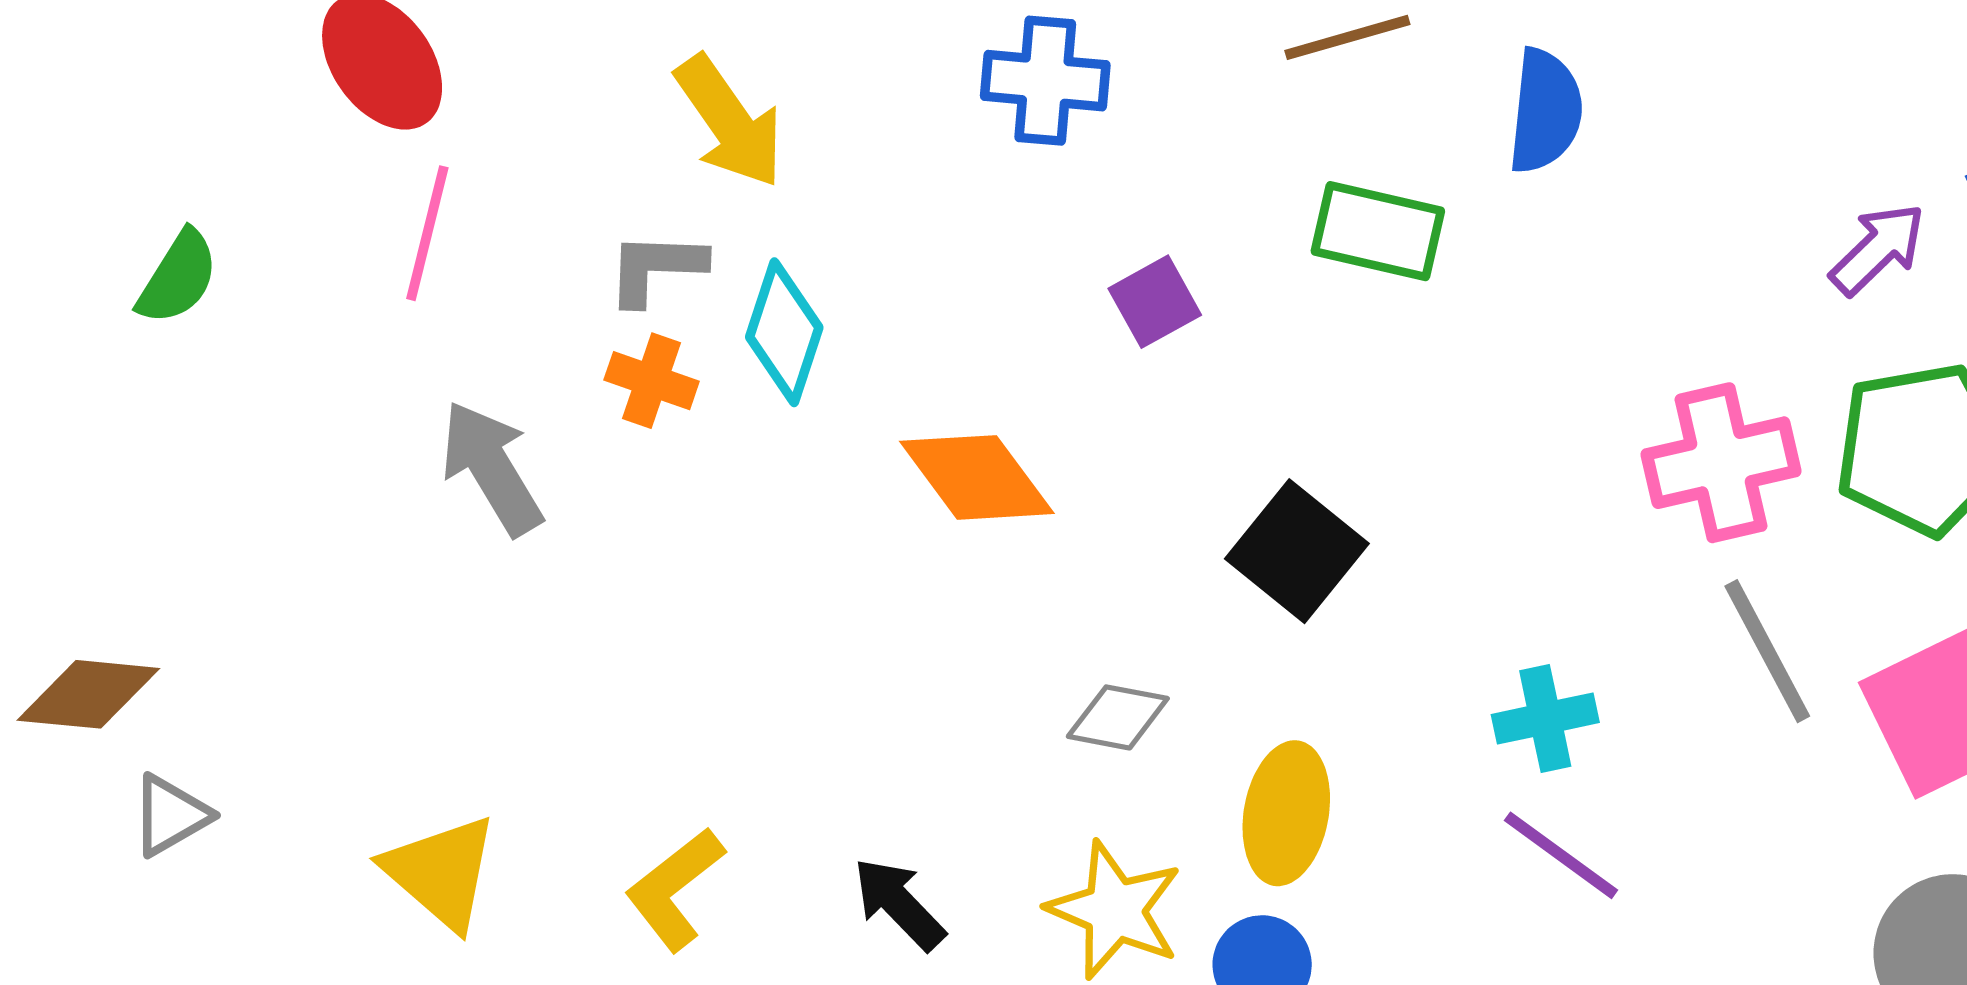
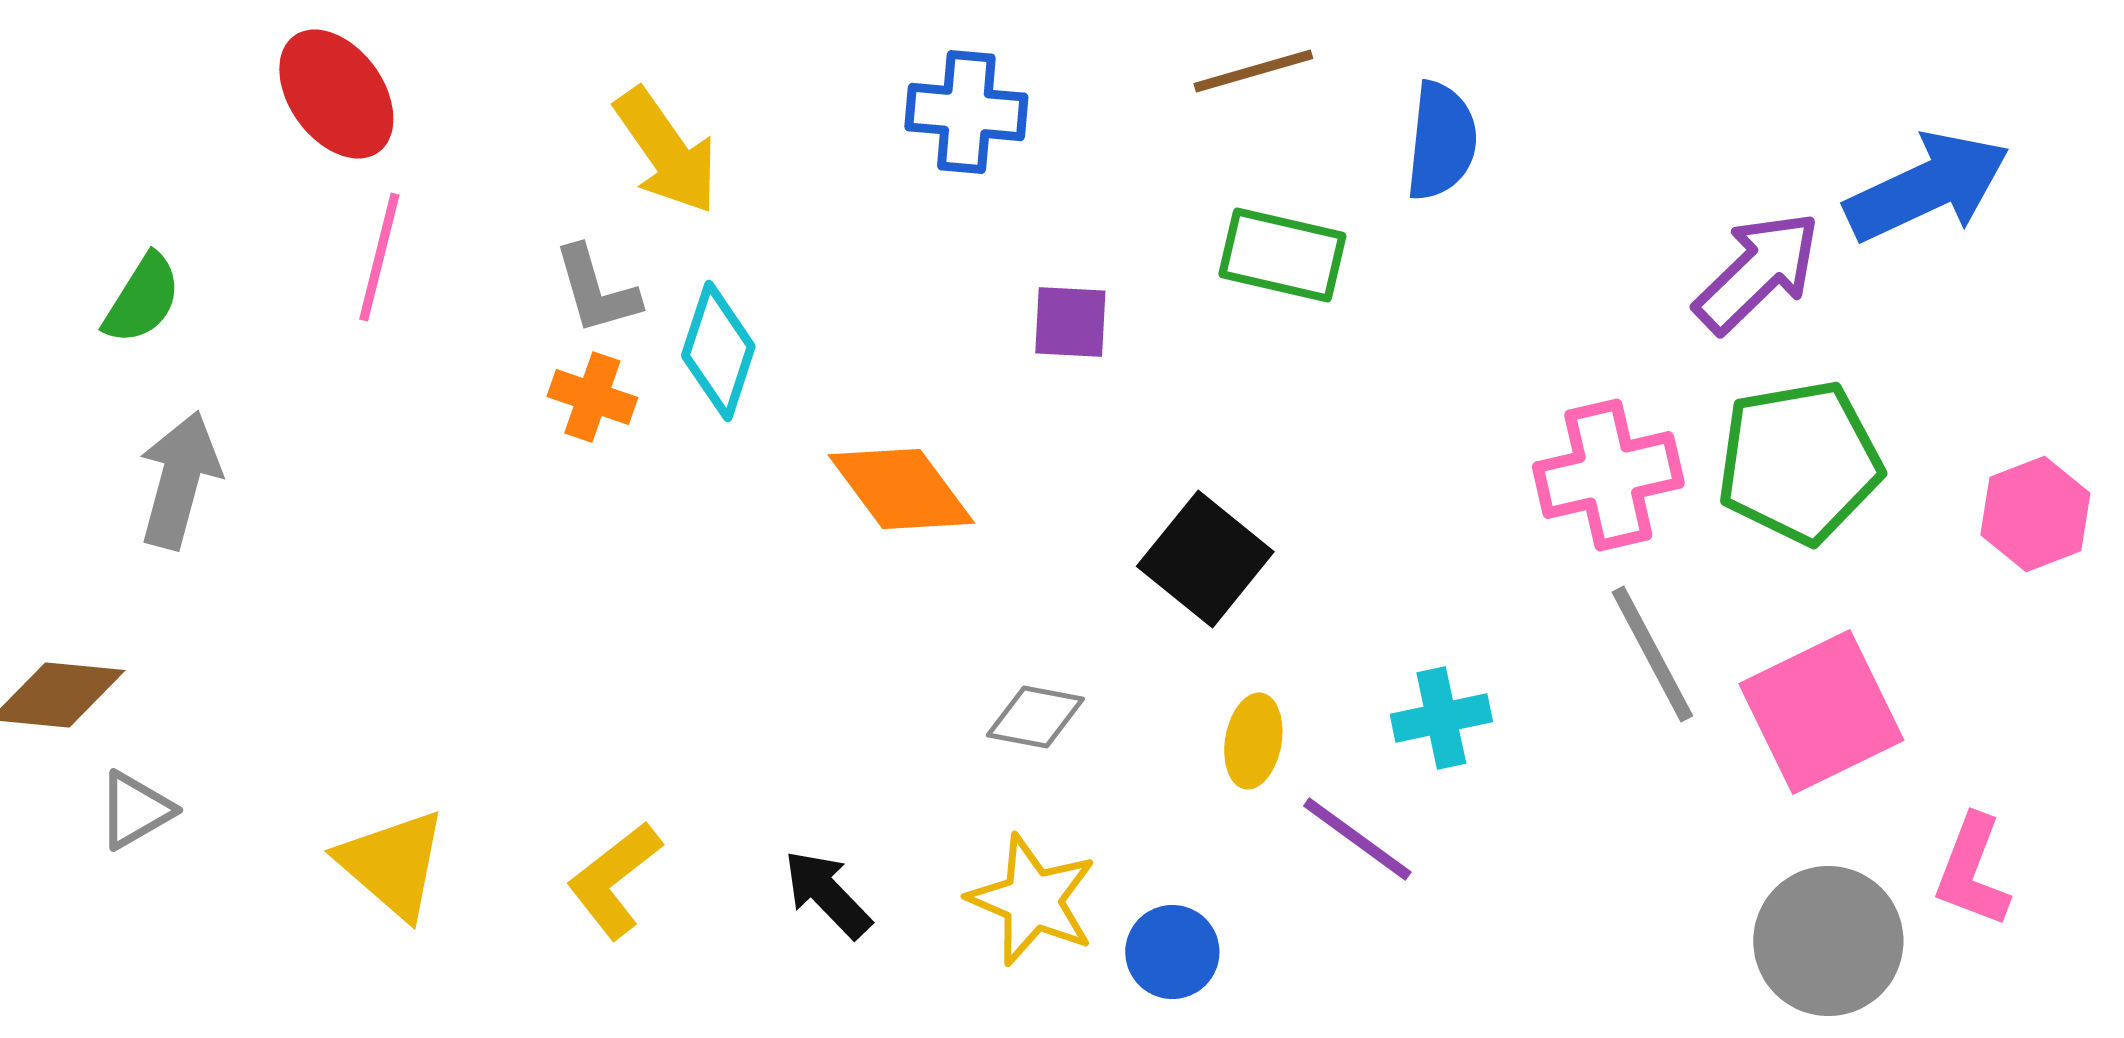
purple arrow: (1878, 249) -> (1757, 272), size x1.4
gray L-shape: (656, 268) -> (596, 290), turned -108
purple square: (1155, 302) -> (1070, 322), turned 32
gray arrow: (492, 468) -> (179, 480), moved, turned 46
yellow ellipse: (1286, 813) -> (1253, 741), moved, size x0.7
purple line: (1561, 855) -> (1357, 839), moved

